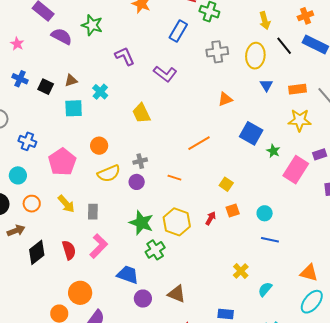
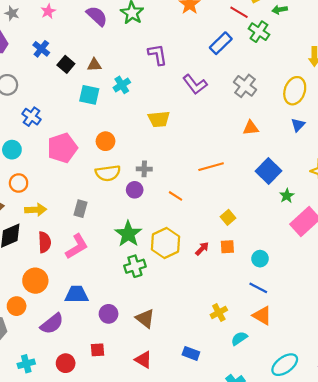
gray cross: (217, 52) -> (245, 86), moved, turned 30
yellow trapezoid: (141, 113) -> (159, 119), turned -85
yellow arrow: (66, 204) -> (36, 210), moved, turned -66
orange triangle: (309, 273) -> (262, 316), moved
blue trapezoid: (128, 275) -> (77, 294), moved, turned -35
orange circle: (80, 293) -> (35, 281), moved

